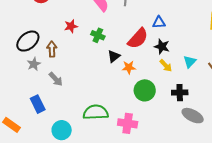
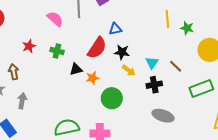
black triangle: (114, 56) -> (76, 69), turned 32
gray arrow: (56, 79) -> (22, 101), turned -119
black cross: (180, 93) -> (154, 85), moved

